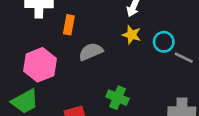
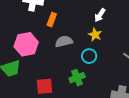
cyan circle: (164, 42) -> (89, 56), moved
green cross: (118, 98) -> (77, 78), turned 35

